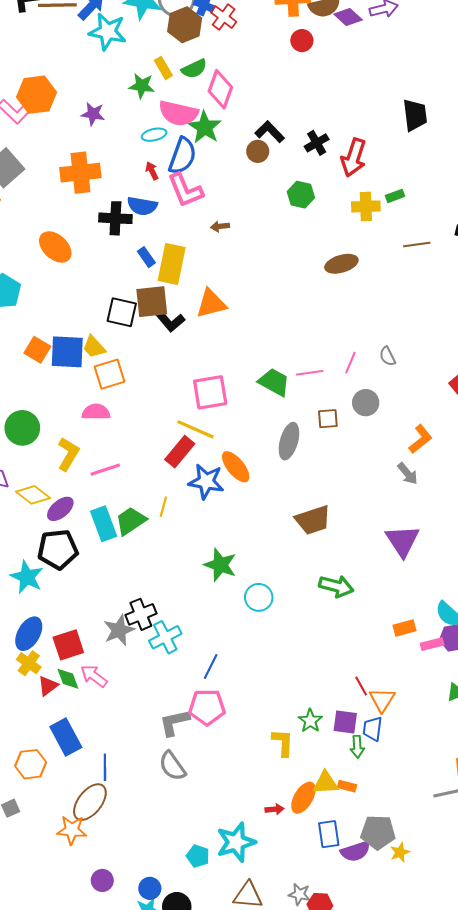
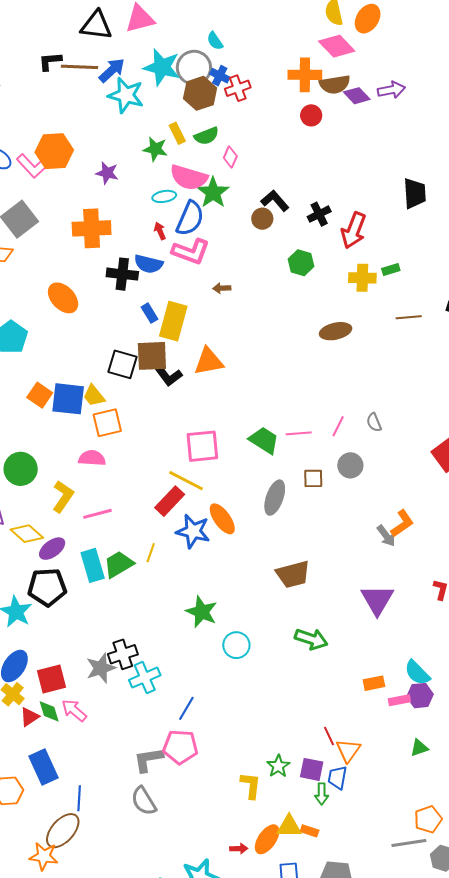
red cross: (224, 17) -> (238, 88), turned 30
pink diamond: (220, 89) -> (230, 157), size x0.6
pink L-shape: (185, 190) -> (191, 252), turned -51
orange L-shape: (420, 439) -> (402, 523), moved

